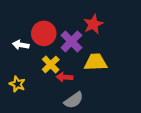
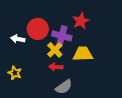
purple cross: (71, 41) -> (62, 36), turned -30
yellow cross: (51, 64) -> (55, 50), moved

